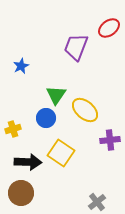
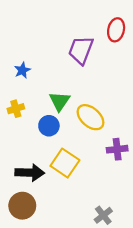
red ellipse: (109, 28) -> (116, 30), turned -40
yellow cross: (13, 129) -> (16, 109), moved

